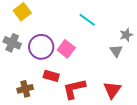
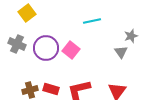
cyan line: (87, 20) -> (92, 21), turned -48
red rectangle: (51, 76) -> (51, 89), moved

